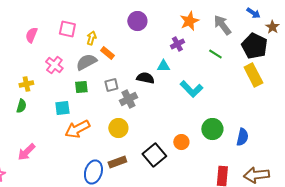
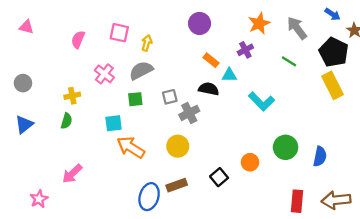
orange rectangle: (107, 53) -> (211, 60), moved
orange arrow: (77, 129) -> (131, 147), turned 60
black square: (154, 155) -> (219, 177), size x0.7

